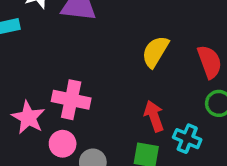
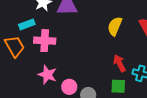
pink cross: (71, 100) -> (45, 41), moved

